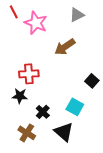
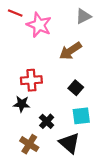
red line: (14, 12) -> (15, 13), turned -40
black square: (92, 81) -> (76, 88), moved
cyan square: (75, 107) -> (81, 116), turned -36

